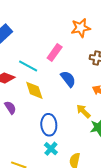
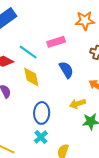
pink rectangle: (55, 52) -> (56, 42), turned 30
yellow arrow: (83, 111) -> (78, 104), turned -70

